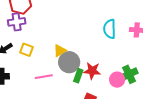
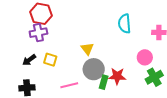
cyan semicircle: (110, 29) -> (124, 24), moved
yellow triangle: (60, 51) -> (87, 49), moved, turned -32
pink circle: (117, 80) -> (145, 57), moved

